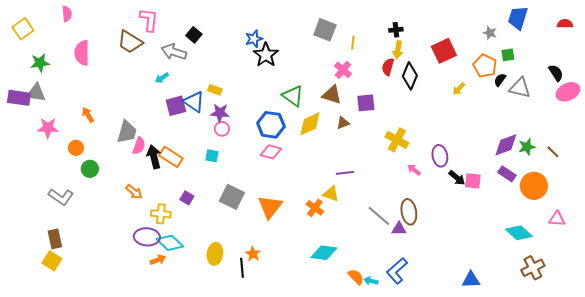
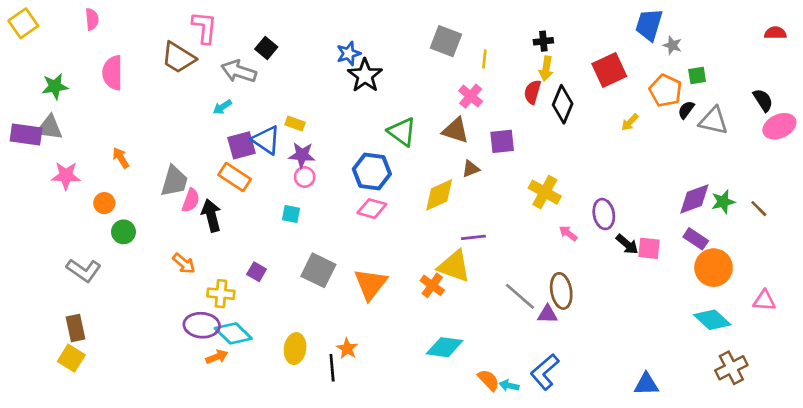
blue trapezoid: (518, 18) -> (649, 25), moved
yellow square: (23, 29) -> (23, 23), moved
yellow diamond: (310, 124) -> (439, 195), moved
orange rectangle: (171, 157) -> (235, 177), moved
orange circle: (534, 186) -> (714, 268), moved
yellow triangle: (331, 194) -> (454, 266), size x1.5

